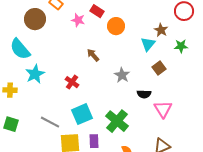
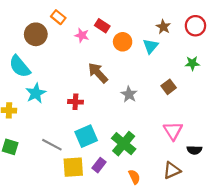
brown star: (161, 30) -> (163, 27), moved
cyan triangle: (148, 44) -> (150, 46), moved
brown arrow: (93, 55) -> (98, 73), size x1.5
red cross: (72, 82) -> (75, 102), turned -32
black semicircle: (144, 94) -> (194, 150), moved
purple rectangle: (94, 141) -> (99, 165), turned 40

